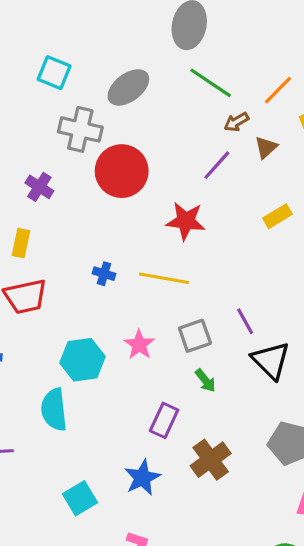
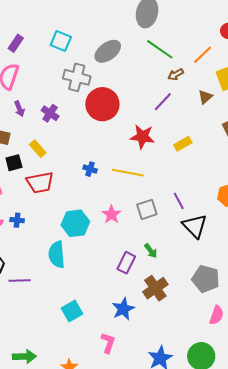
brown triangle: (266, 147) -> (205, 97), moved
yellow rectangle: (277, 216) -> (183, 144), moved
yellow rectangle: (21, 243) -> (38, 149), turned -54
green arrow: (205, 381) -> (151, 251), moved
blue star: (142, 478) -> (123, 309), moved

